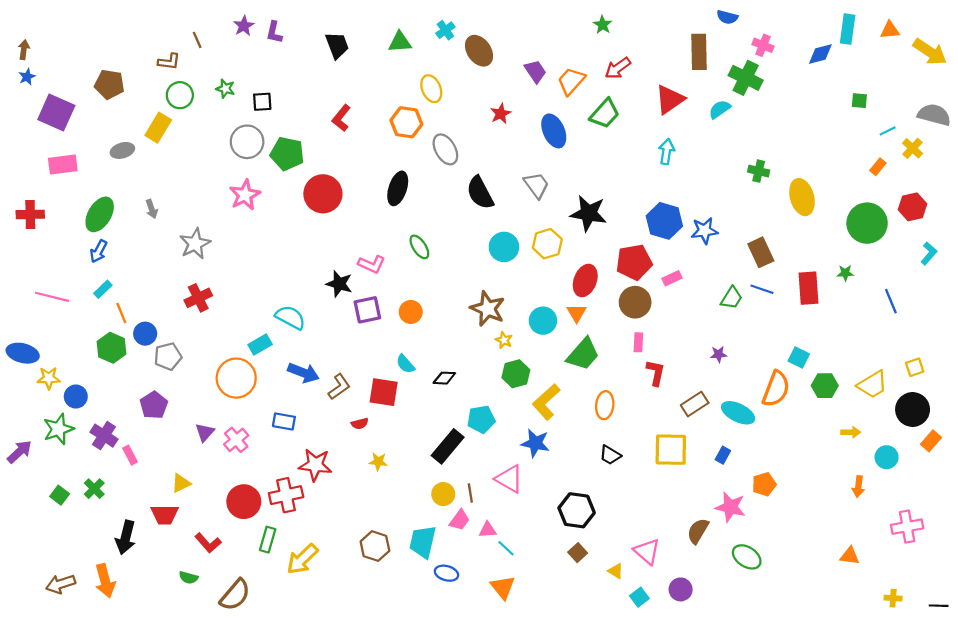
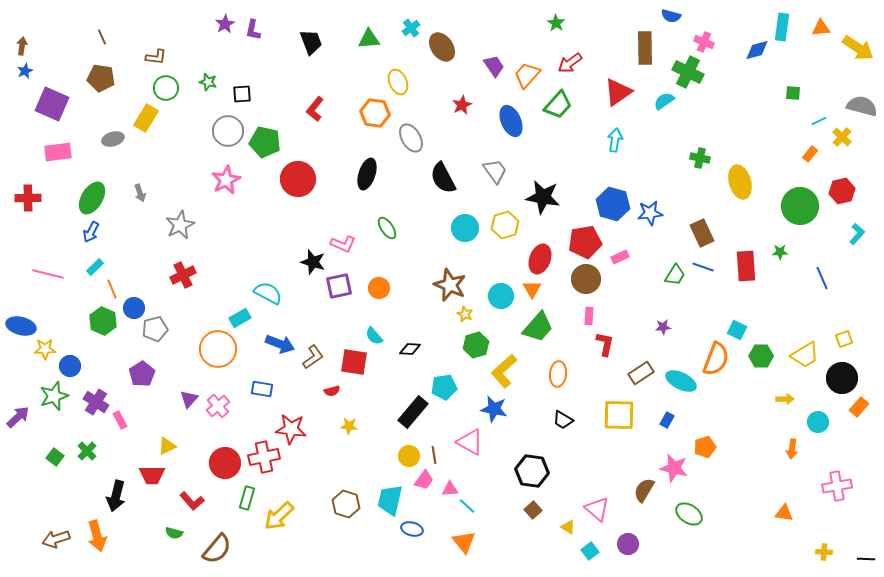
brown line: (197, 40) -> (102, 37), moved

